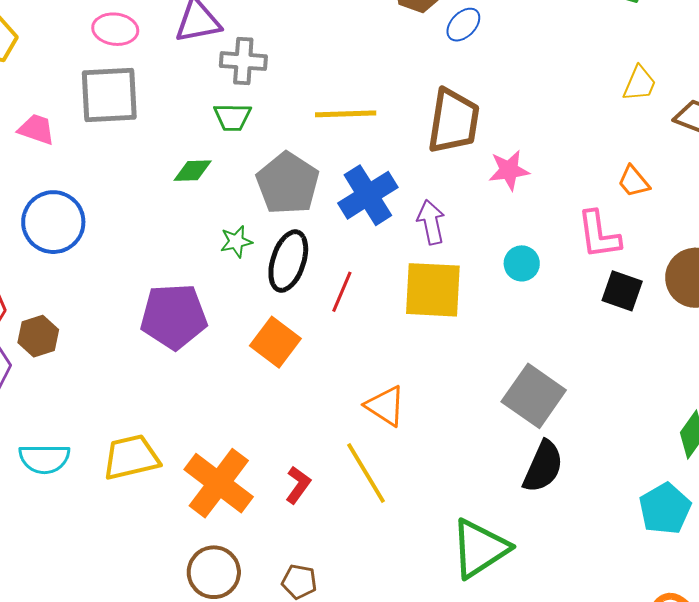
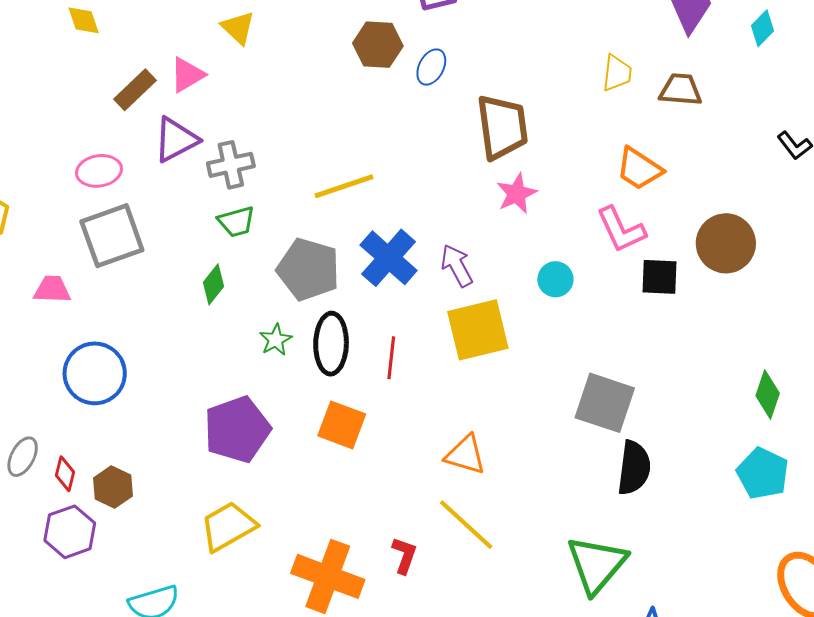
brown trapezoid: (454, 121) -> (502, 127), moved
green diamond: (193, 171) -> (214, 284), turned -33
orange trapezoid: (634, 181) -> (639, 169), size x1.4
yellow trapezoid: (131, 457) -> (228, 526), moved

